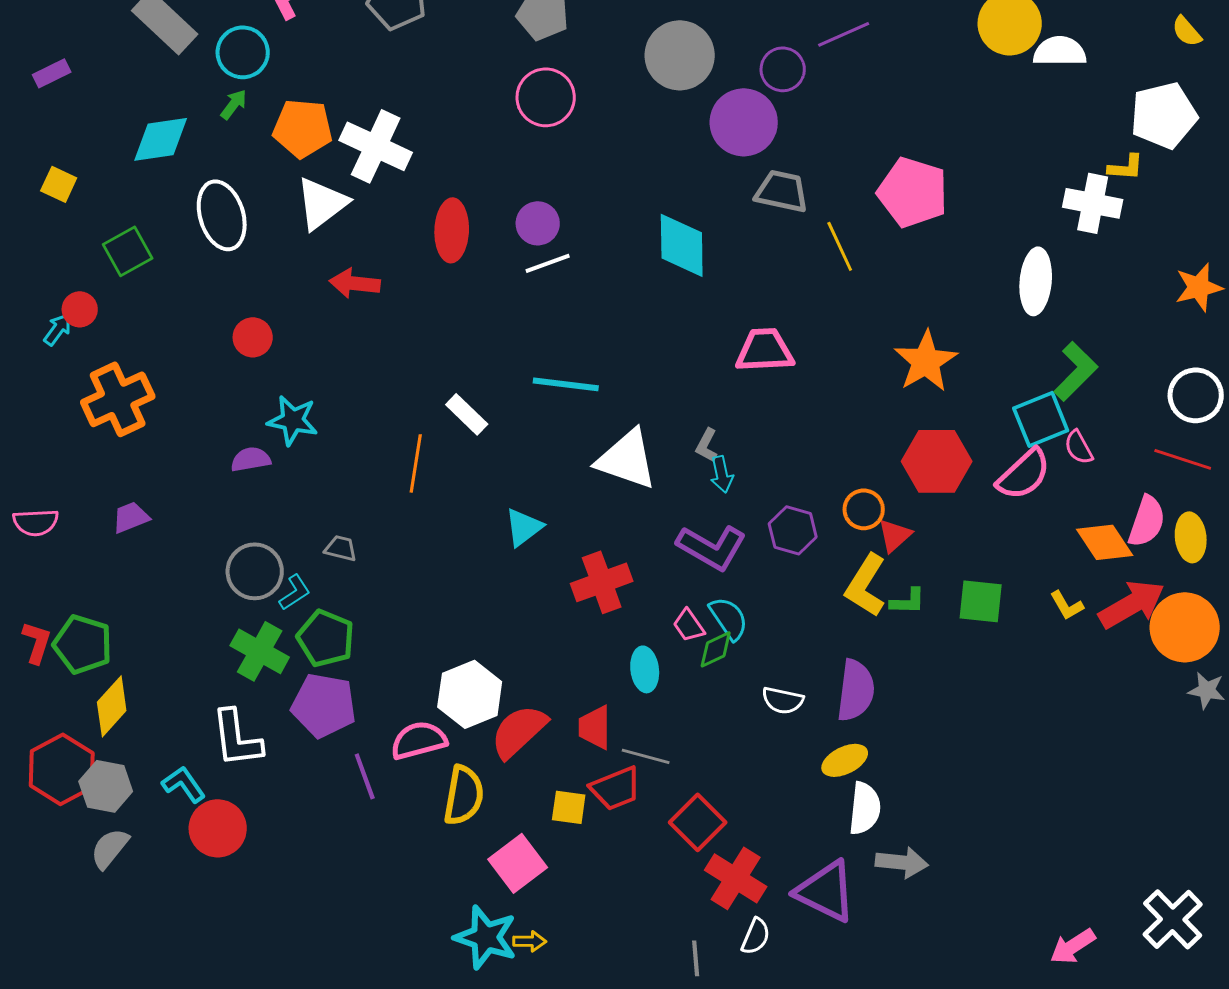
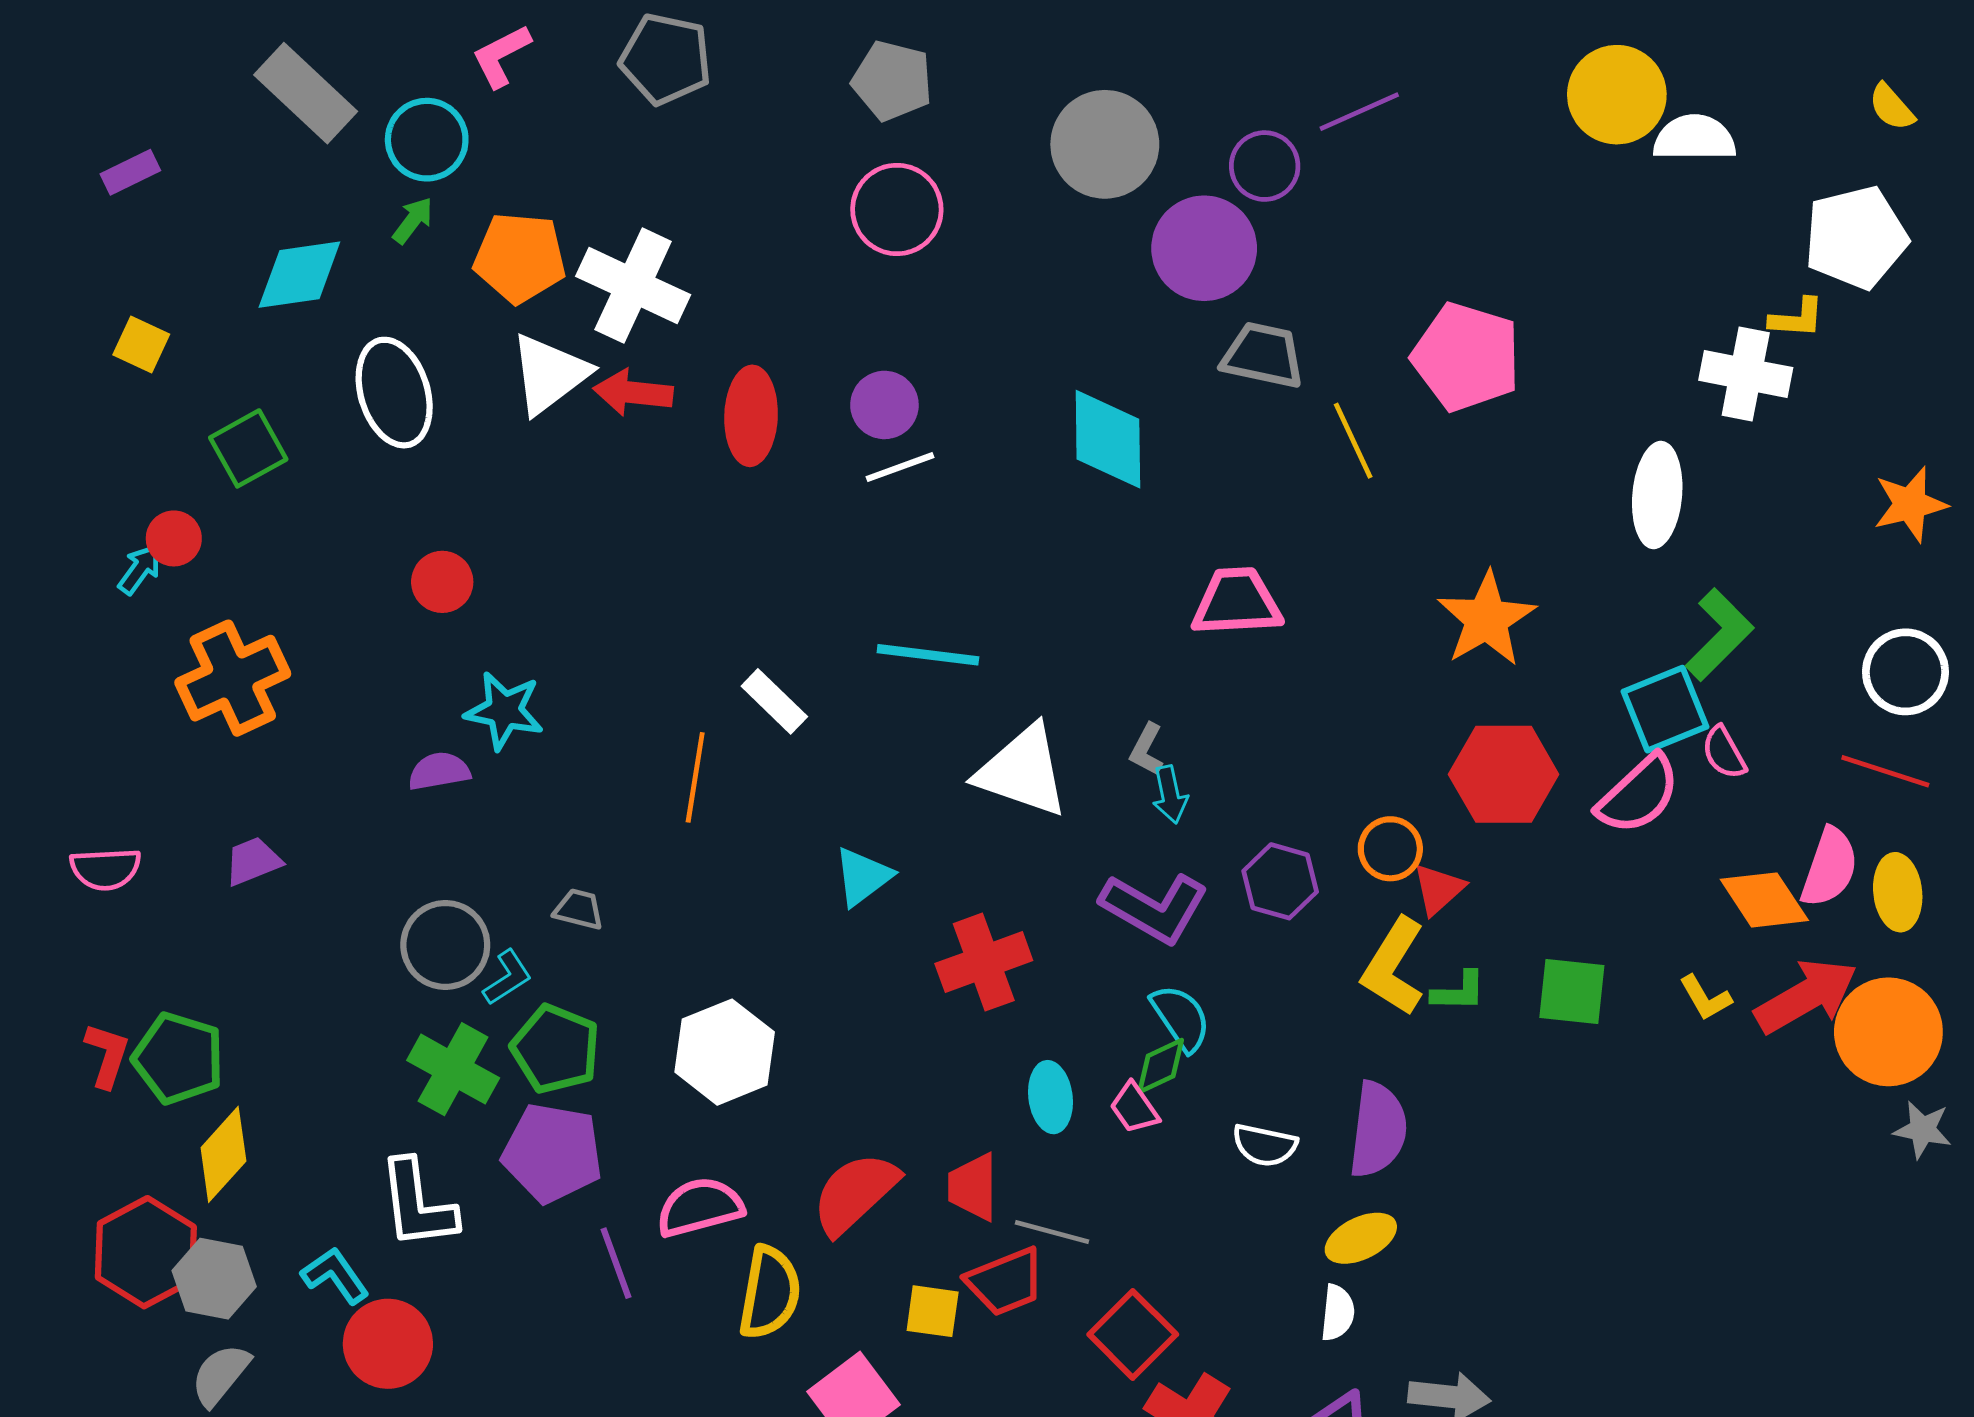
red arrow: (355, 283) -> (633, 393), moved
pink trapezoid: (689, 625) -> (1134, 1108), moved
white hexagon: (470, 694) -> (725, 1052), moved
white semicircle: (865, 808) -> (1338, 1313), moved, size x0.7

